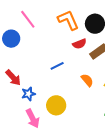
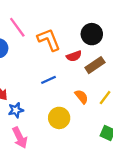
orange L-shape: (68, 20) -> (49, 40), moved
yellow circle: (56, 105) -> (59, 118), moved

